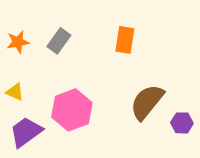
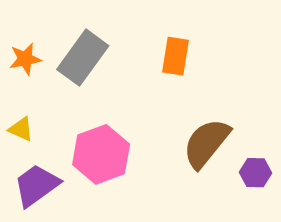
gray rectangle: (59, 41) -> (83, 58), size x1.5

